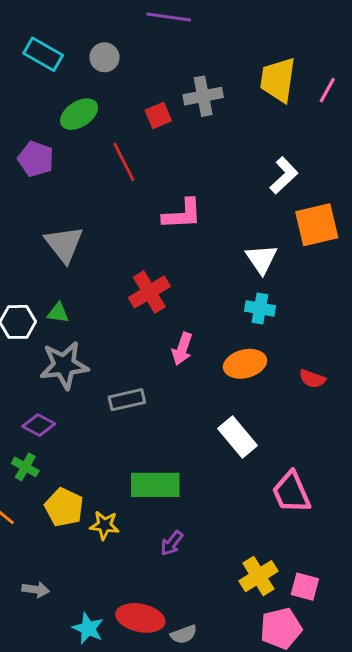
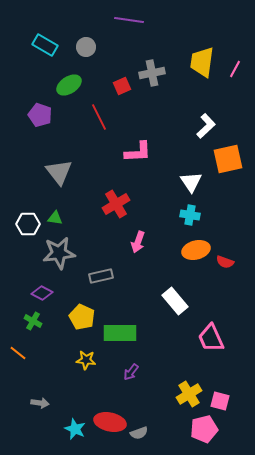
orange ellipse: (245, 364) -> (196, 250), moved
yellow pentagon: (64, 507) -> (82, 317), moved

